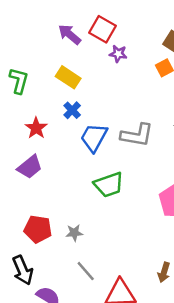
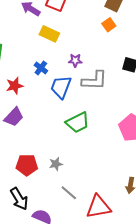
purple star: (118, 54) -> (75, 60), moved
yellow rectangle: (68, 77) -> (49, 34), moved
red star: (36, 128) -> (15, 86), turned 30

